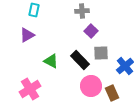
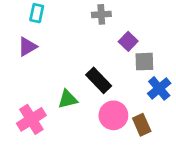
purple square: (91, 31) -> (128, 41), moved
gray square: (101, 53) -> (144, 62), moved
green triangle: (51, 61) -> (68, 99), moved, turned -42

